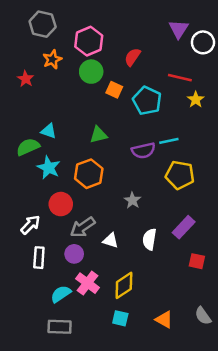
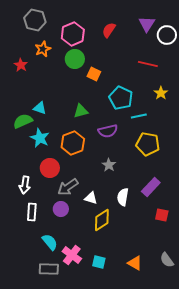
red semicircle: (132, 57) -> (109, 30), moved
yellow star: (196, 100) -> (161, 93), moved
cyan pentagon: (147, 101) -> (121, 98), moved
purple semicircle: (143, 151) -> (108, 131), moved
white arrow: (30, 225) -> (25, 185), turned 144
pink cross: (88, 283) -> (72, 255), moved
yellow diamond: (124, 285) -> (102, 220), moved
cyan semicircle: (61, 294) -> (50, 242), turned 84

